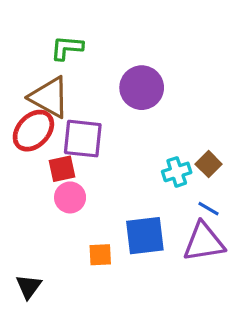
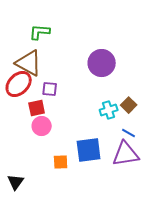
purple circle: (142, 88) -> (102, 63), moved
purple square: (83, 139) -> (50, 89), size x0.6

